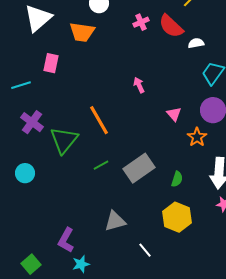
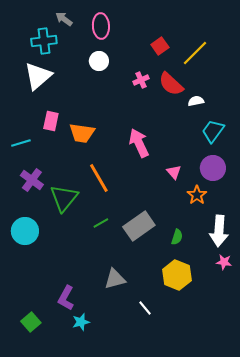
orange trapezoid: (82, 32) -> (82, 133), moved
pink arrow: (139, 85) -> (139, 143), size x1.8
cyan circle: (25, 173) -> (25, 231), size x1.4

